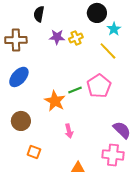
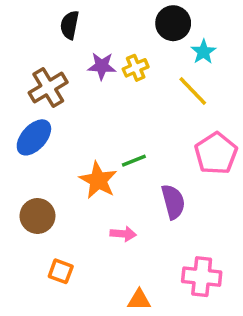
brown cross: (16, 40) -> (48, 87), moved, turned -30
pink pentagon: (99, 86) -> (216, 154), moved
purple semicircle: (122, 130) -> (173, 202), moved, turned 30
pink arrow: (69, 131) -> (123, 234), turned -72

